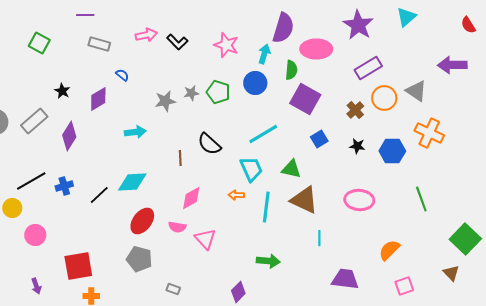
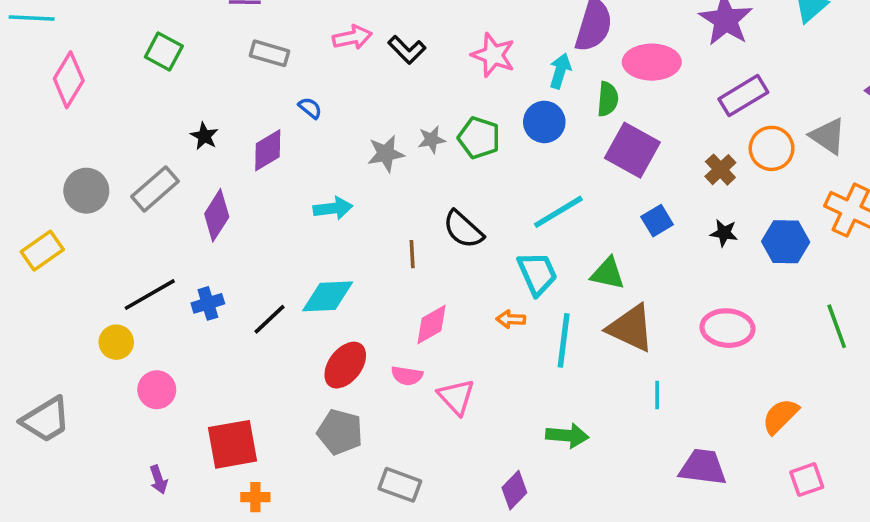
gray rectangle: (173, 289) -> (400, 485), size x1.6

